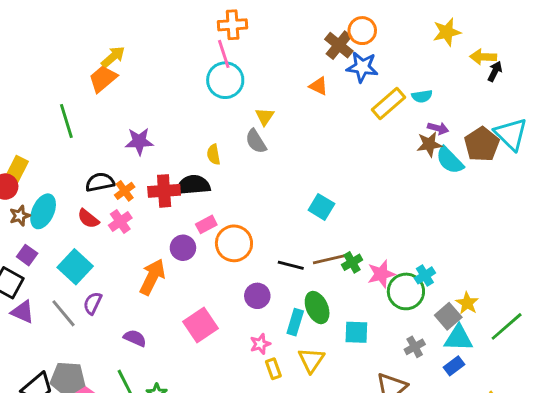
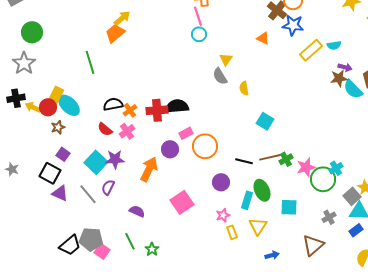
cyan circle: (225, 80) -> (199, 34), size x0.6
purple star: (139, 141) -> (115, 159), moved
yellow semicircle: (214, 154) -> (244, 88), moved
cyan ellipse: (43, 211) -> (69, 105), moved, turned -70

